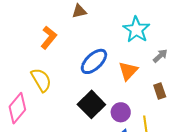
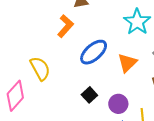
orange L-shape: (49, 37) -> (65, 26), moved
black square: (91, 104) -> (89, 95), size x0.6

